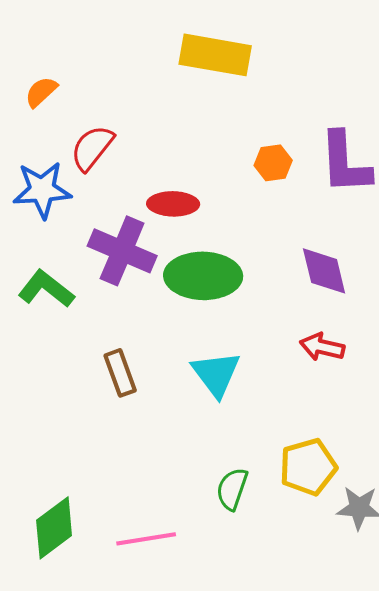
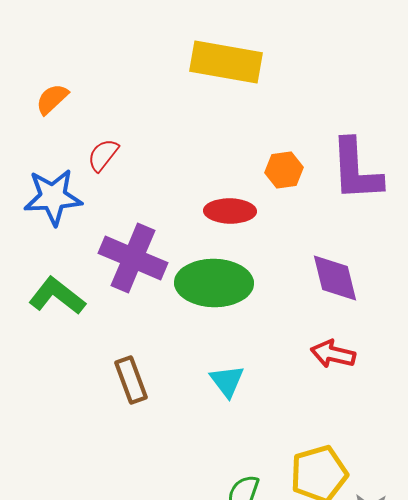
red semicircle: (92, 148) -> (103, 155), size x0.7
red ellipse: (173, 204) -> (230, 211), moved
cyan triangle: (216, 374) -> (227, 381), size x0.7

